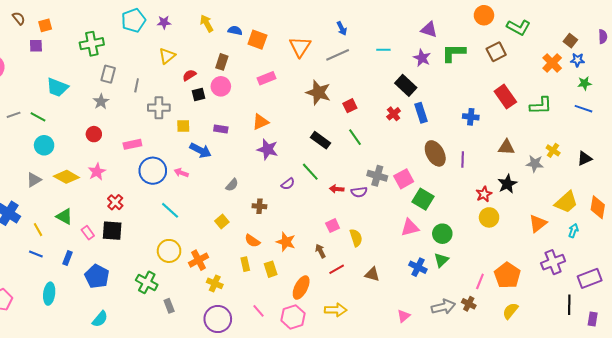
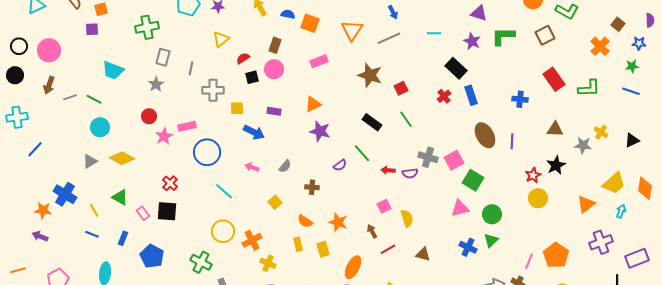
blue star: (577, 60) -> (639, 43), moved
pink star: (97, 172) -> (164, 136), moved
pink arrow: (181, 173) -> (252, 167), moved

